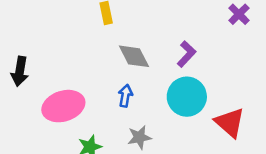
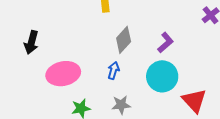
gray diamond: (134, 56) -> (124, 40), turned 64

